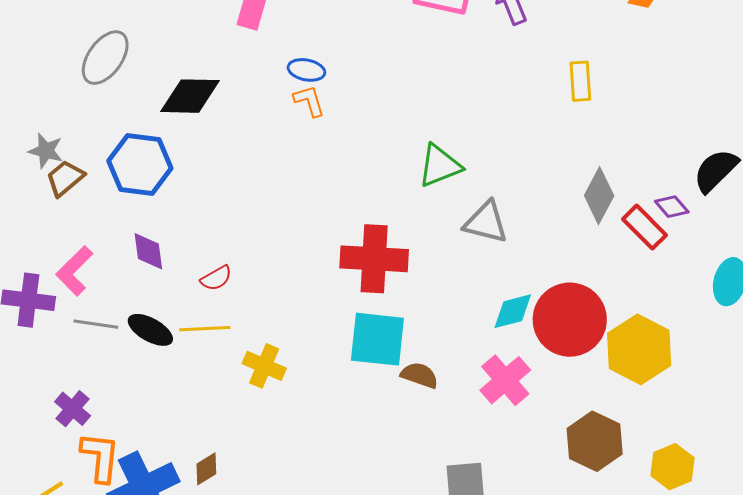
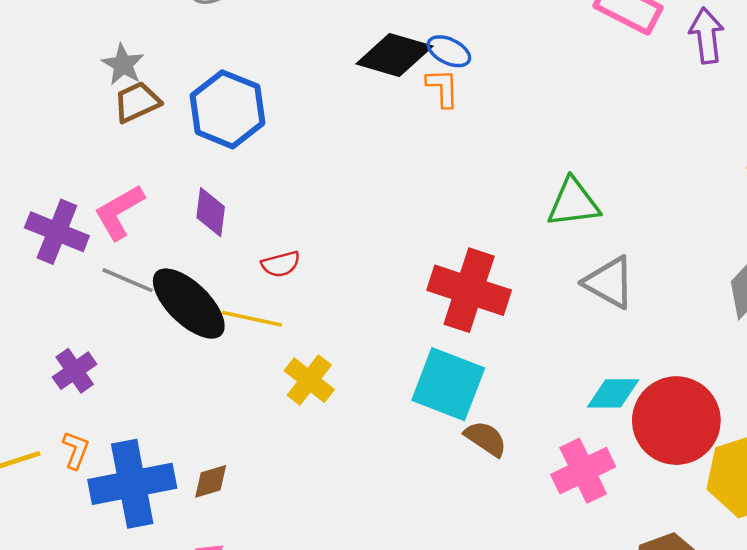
black diamond: (190, 96) -> (394, 55), moved
black ellipse: (150, 330) -> (189, 304), size x1.5
orange L-shape: (100, 457) -> (76, 450), moved, size x0.6

